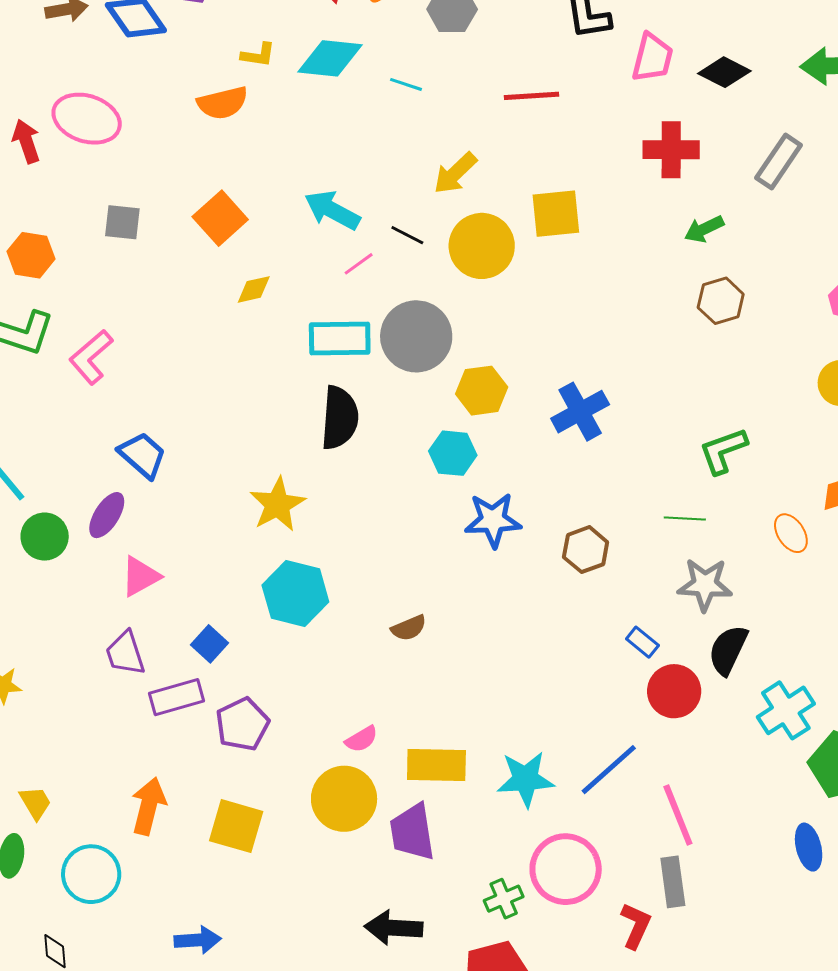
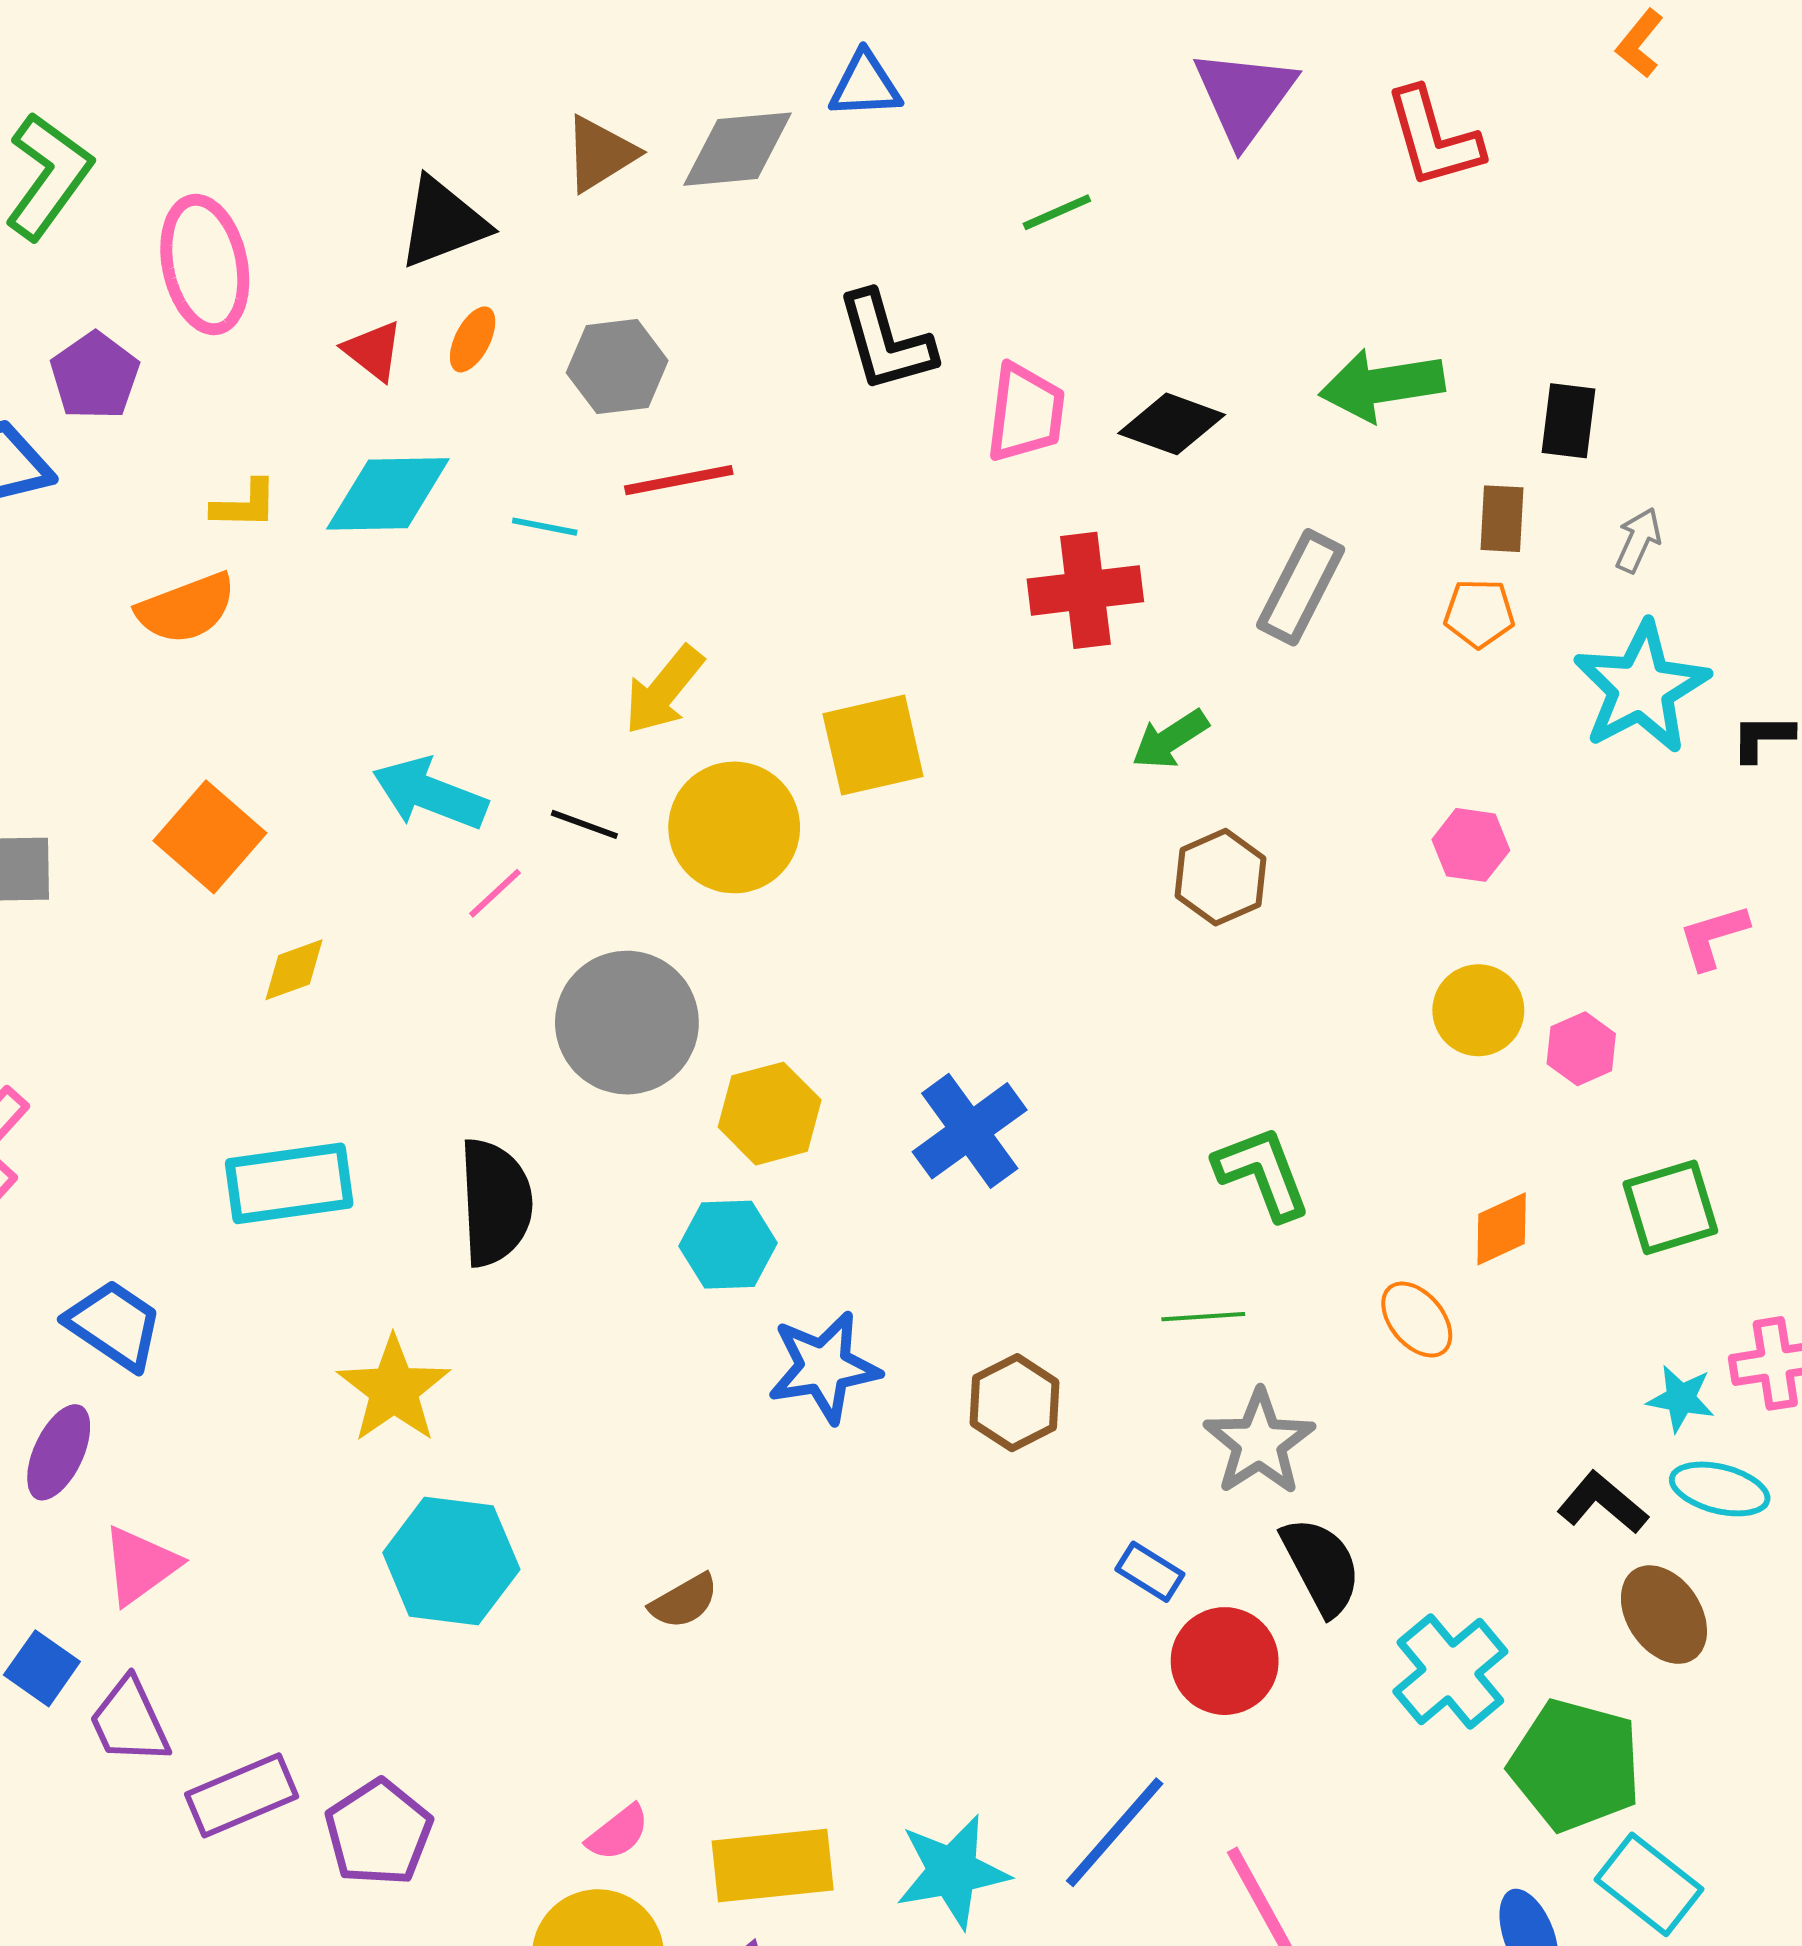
red line: (531, 96) -> (679, 480), moved
cyan rectangle: (340, 338) -> (289, 1183), moved
green L-shape: (723, 451) -> (1262, 1173), turned 96
gray star: (705, 585) -> (1259, 1442), turned -30
blue square: (210, 644) -> (42, 1668), moved
black semicircle: (728, 650) -> (1321, 1566), turned 134

